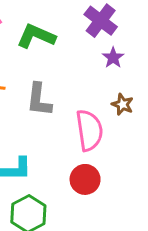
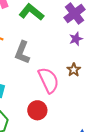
pink semicircle: (89, 130) -> (49, 80), turned -32

